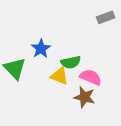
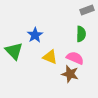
green semicircle: (71, 62) -> (81, 34), moved, turned -77

